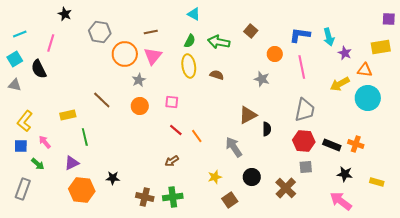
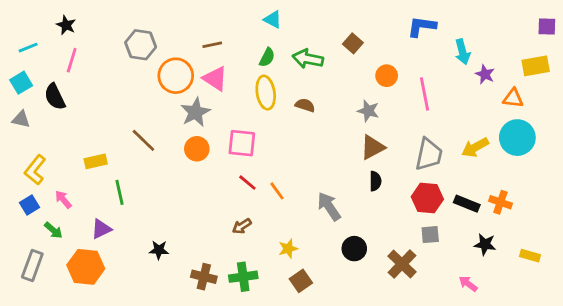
black star: (65, 14) -> (66, 25), moved
blue L-shape: (300, 35) -> (422, 26), moved
pink triangle: (153, 56) -> (215, 78), turned -36
gray star: (139, 80) -> (195, 112), size x1.5
yellow arrow: (340, 84) -> (475, 147), moved
pink square: (172, 102) -> (242, 143), size x1.5
brown triangle: (248, 115) -> (373, 147), moved
blue square: (21, 146) -> (30, 205), turned -32
yellow star: (215, 177) -> (288, 249), moved
orange hexagon: (82, 190) -> (86, 267), moved
brown square: (230, 200) -> (301, 281), moved
pink arrow: (341, 201) -> (468, 284), moved, size x0.6

